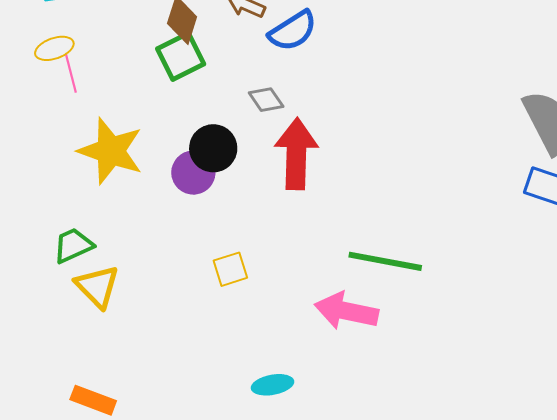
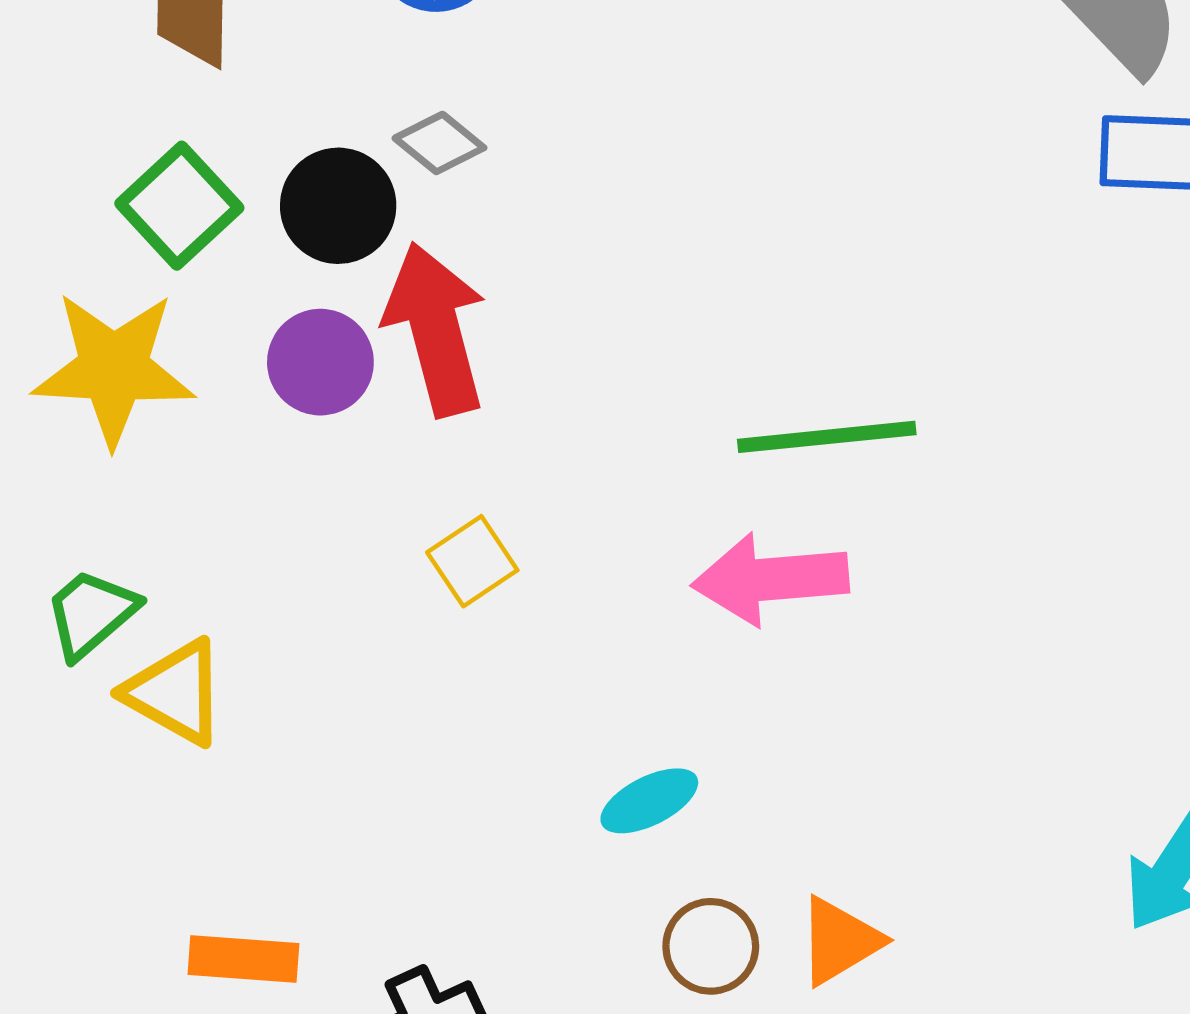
green square: (181, 56) -> (179, 206), moved
black circle: (213, 148) -> (338, 206), moved
red arrow: (296, 154) -> (436, 329), moved

